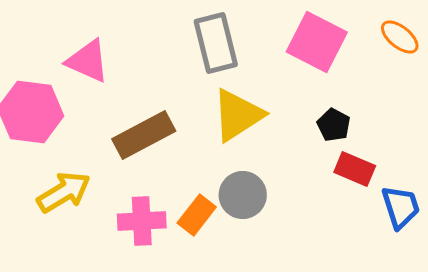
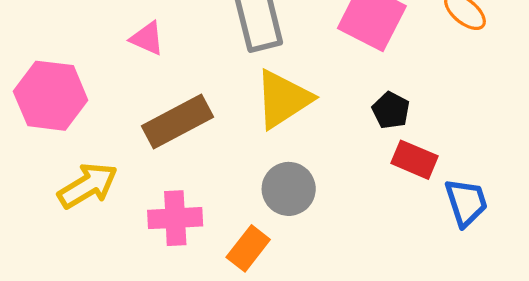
pink triangle: (88, 61) -> (147, 38), moved, size x0.7
orange rectangle: (197, 215) -> (248, 248), moved

